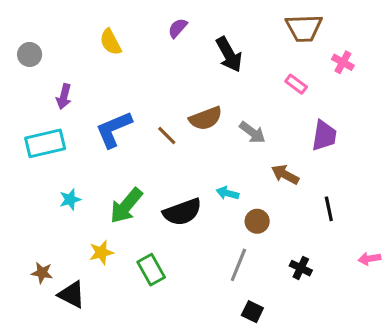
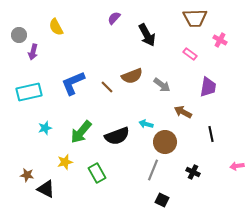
yellow semicircle: (111, 42) -> (56, 27), moved
purple arrow: (64, 97) -> (33, 52), moved
brown circle: (257, 221) -> (165, 142), size x1.5

